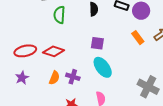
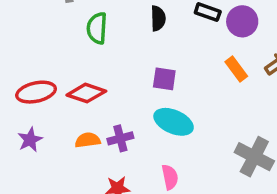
cyan ellipse: (103, 67) -> (174, 122), turned -30
purple cross: (73, 77) -> (120, 138), turned -32
orange semicircle: (54, 78) -> (88, 140), turned -120

